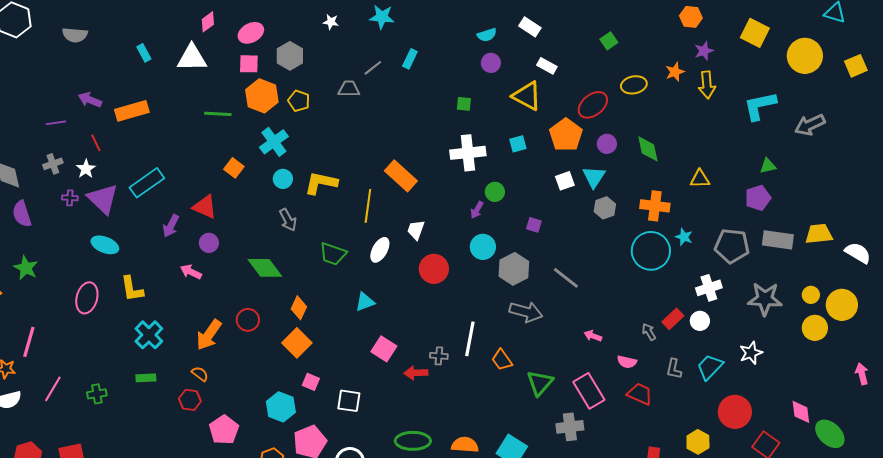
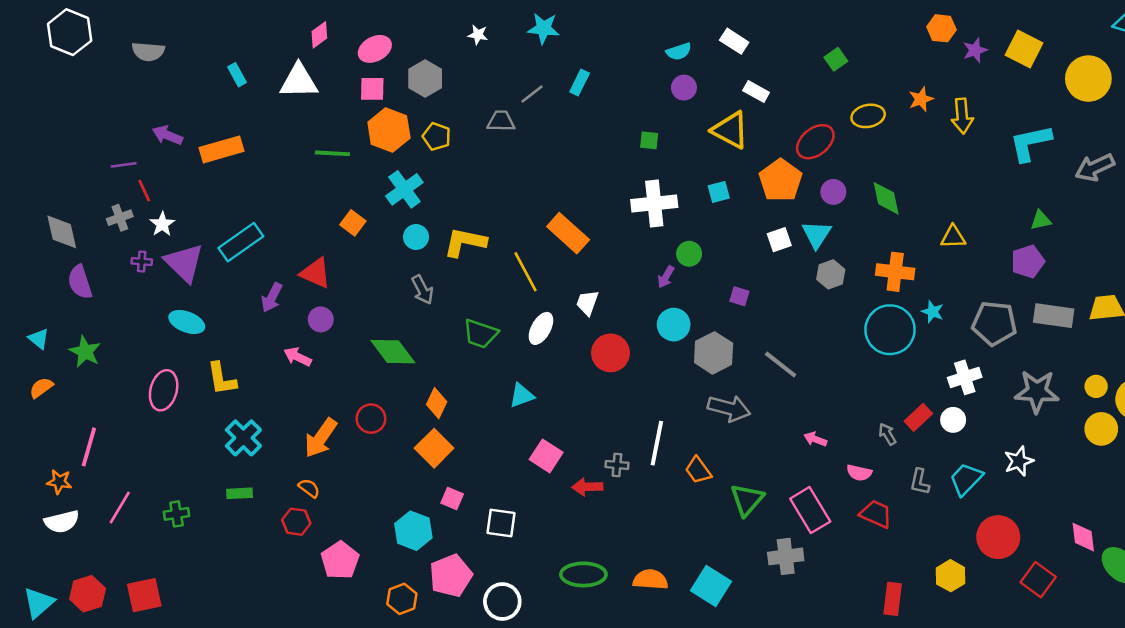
purple star: (704, 51) -> (975, 50), moved
red line: (96, 143) -> (144, 191), moved
yellow line: (368, 206) -> (526, 272), turned -36

